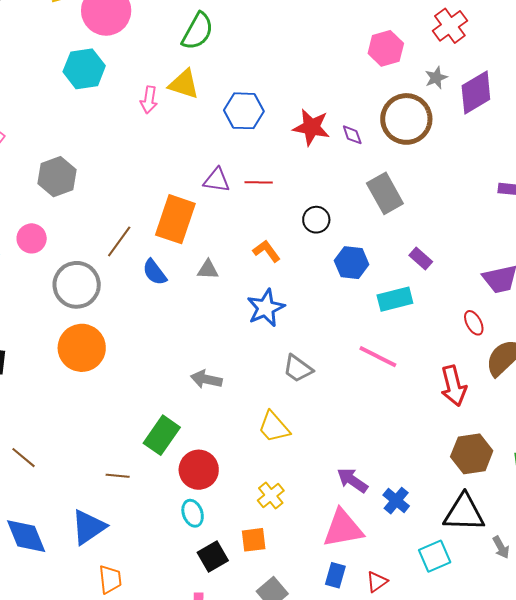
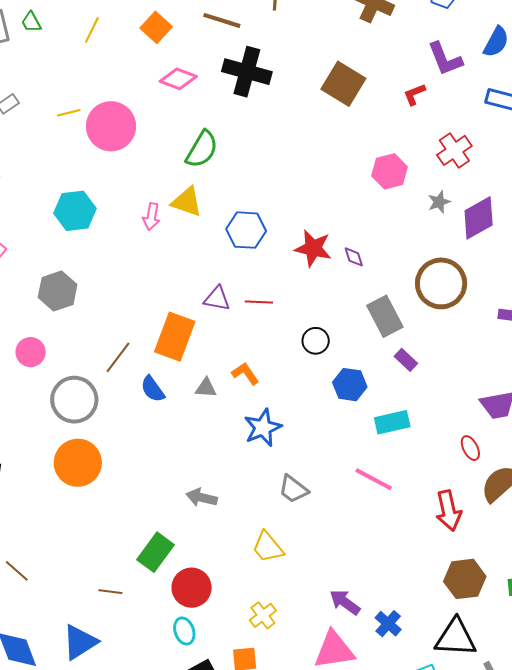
cyan hexagon: (84, 69) -> (75, 211), moved
brown circle: (406, 119) -> (441, 283), moved
orange L-shape: (267, 251) -> (245, 373), moved
purple rectangle: (421, 258) -> (406, 360), moved

